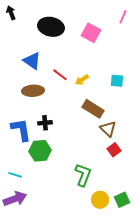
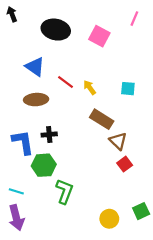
yellow arrow: (82, 80) -> (90, 87), turned 88
green L-shape: (83, 175) -> (64, 191), moved
purple arrow: (15, 199) -> (16, 218), turned 95
green square: (122, 200) -> (141, 211), moved

